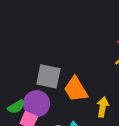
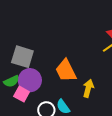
gray square: (48, 76) -> (22, 57), moved

